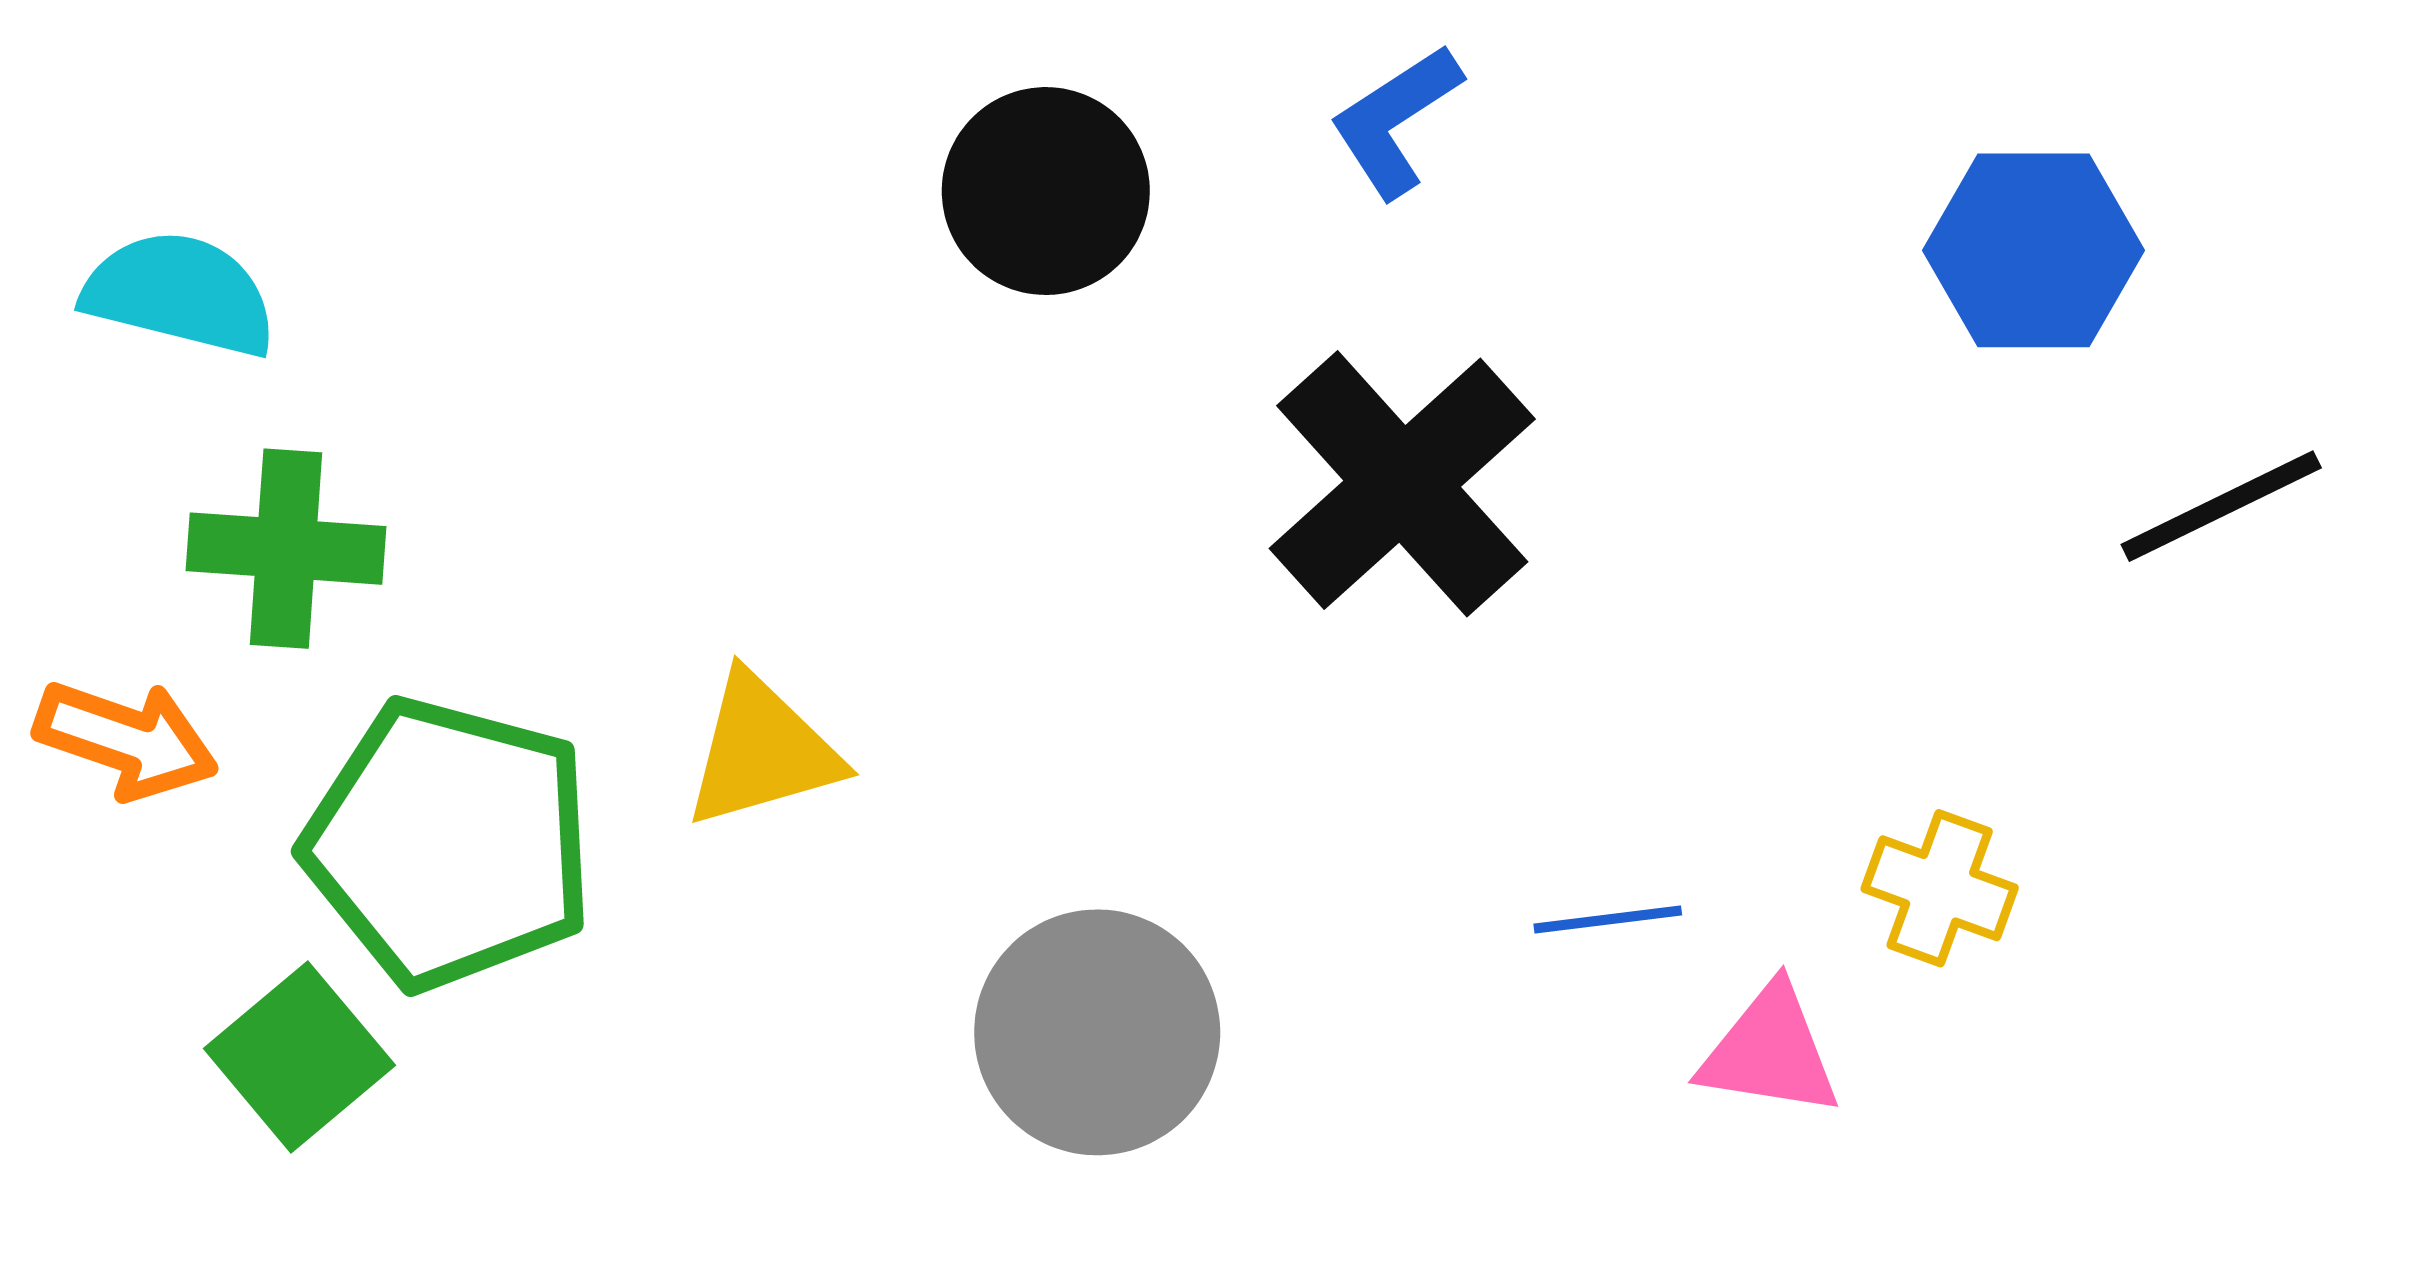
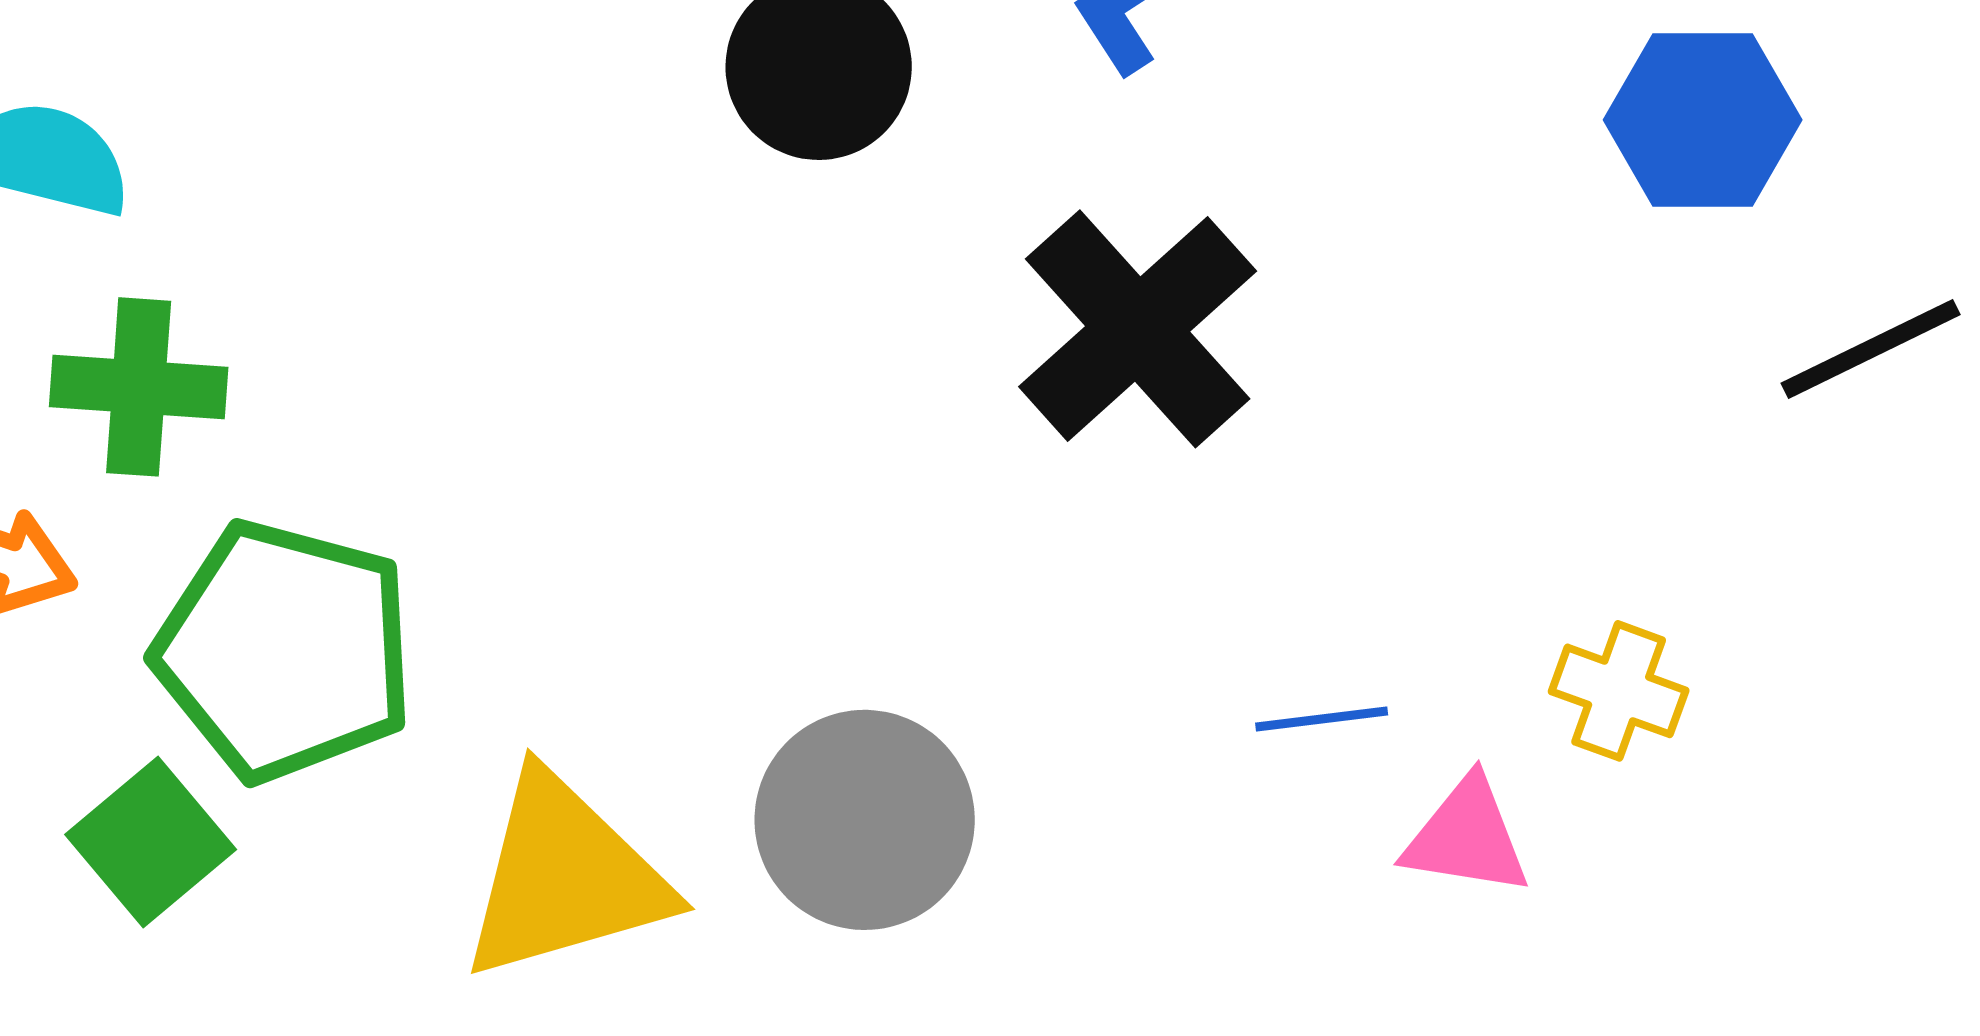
yellow triangle: (762, 751) -> (565, 877), moved, size x1.5

